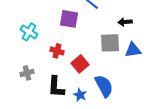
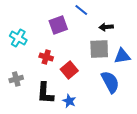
purple square: (69, 19) -> (58, 25), turned -30
black arrow: (125, 22) -> (106, 27), moved
blue semicircle: (104, 86) -> (110, 82), moved

